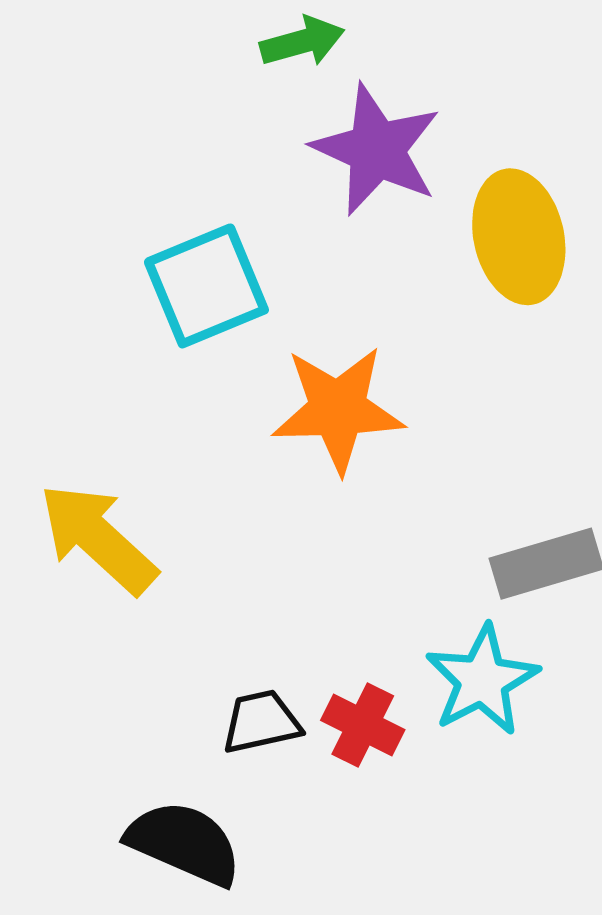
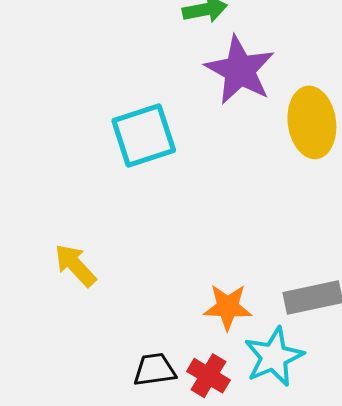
orange star: (338, 409) -> (228, 307), moved, size x0.7
yellow arrow: (98, 538) -> (75, 265), size x0.7

